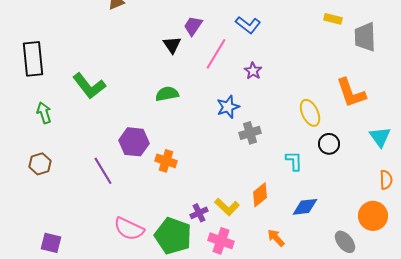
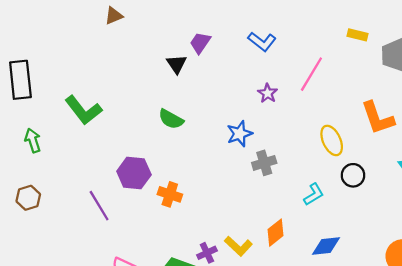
pink line: (216, 54) -> (311, 74), moved
green semicircle: (167, 94) -> (171, 119), turned -140
cyan L-shape: (294, 161) -> (314, 194), turned 60

